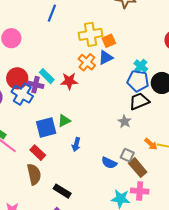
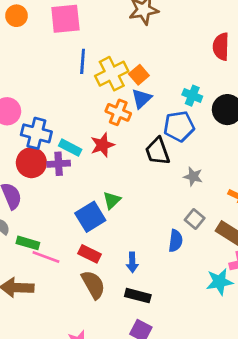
blue line: (52, 13) -> (83, 61), moved
blue pentagon: (138, 81) -> (179, 126), moved
blue cross: (22, 94) -> (36, 133), moved
black trapezoid: (139, 101) -> (158, 151), moved, turned -70
blue arrow: (76, 144) -> (132, 262), moved
gray square: (127, 155) -> (195, 219), moved, turned 32
blue semicircle: (109, 163) -> (176, 241), moved, turned -91

